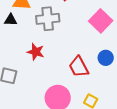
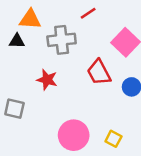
red trapezoid: (79, 67) -> (99, 72), moved

